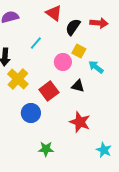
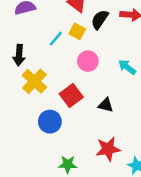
yellow square: (79, 51) -> (77, 31), moved
black triangle: (78, 86) -> (106, 105), moved
red star: (80, 122) -> (108, 149), moved, turned -30

